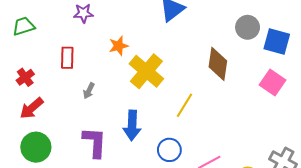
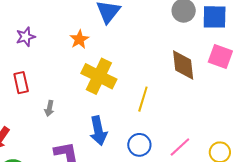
orange star: (119, 46) -> (79, 39), moved
brown diamond: (218, 64) -> (183, 65), moved

